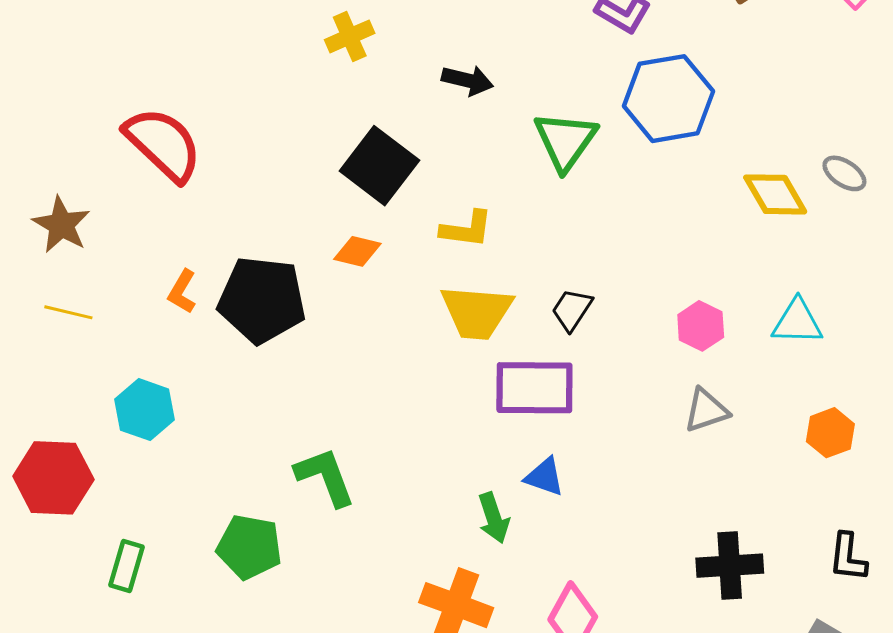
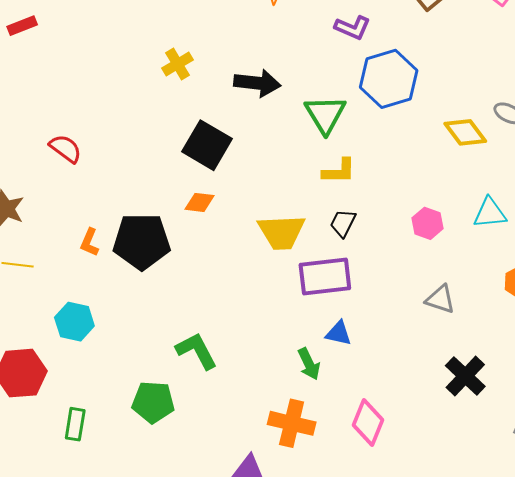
black arrow: (468, 80) -> (257, 83), size x1.4
red semicircle: (163, 144) -> (65, 148), size x0.6
yellow L-shape: (466, 229) -> (339, 171), moved
gray triangle: (706, 410) -> (440, 299), moved, turned 44
black cross: (730, 566) -> (465, 376), turned -36

